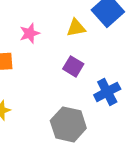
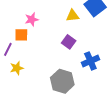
pink star: (30, 33) -> (32, 19), moved

